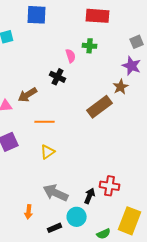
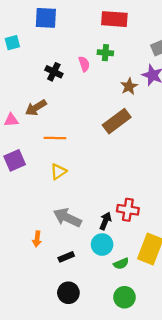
black cross: (58, 77) -> (54, 72), moved
brown star: (121, 87) -> (129, 86), moved
cyan circle: (77, 217) -> (102, 245), moved

